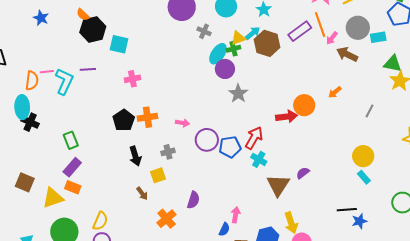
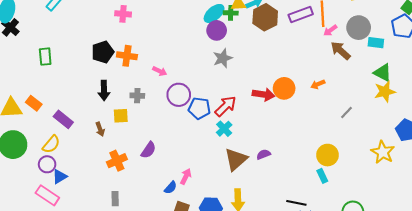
purple rectangle: (72, 167) -> (63, 119), moved, turned 72

